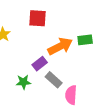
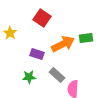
red square: (37, 18) -> (42, 18), turned 30
purple rectangle: (40, 64) -> (37, 54), moved, turned 56

